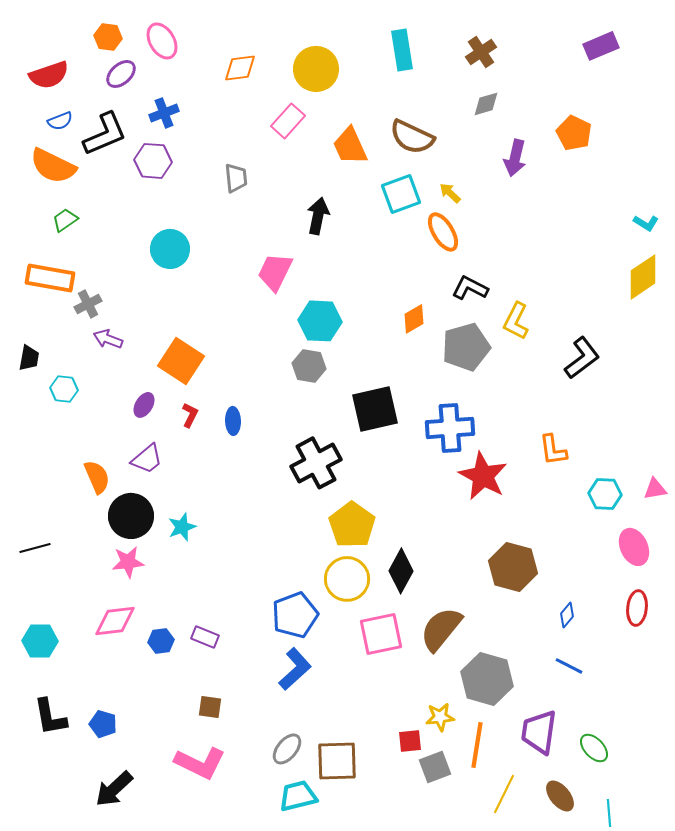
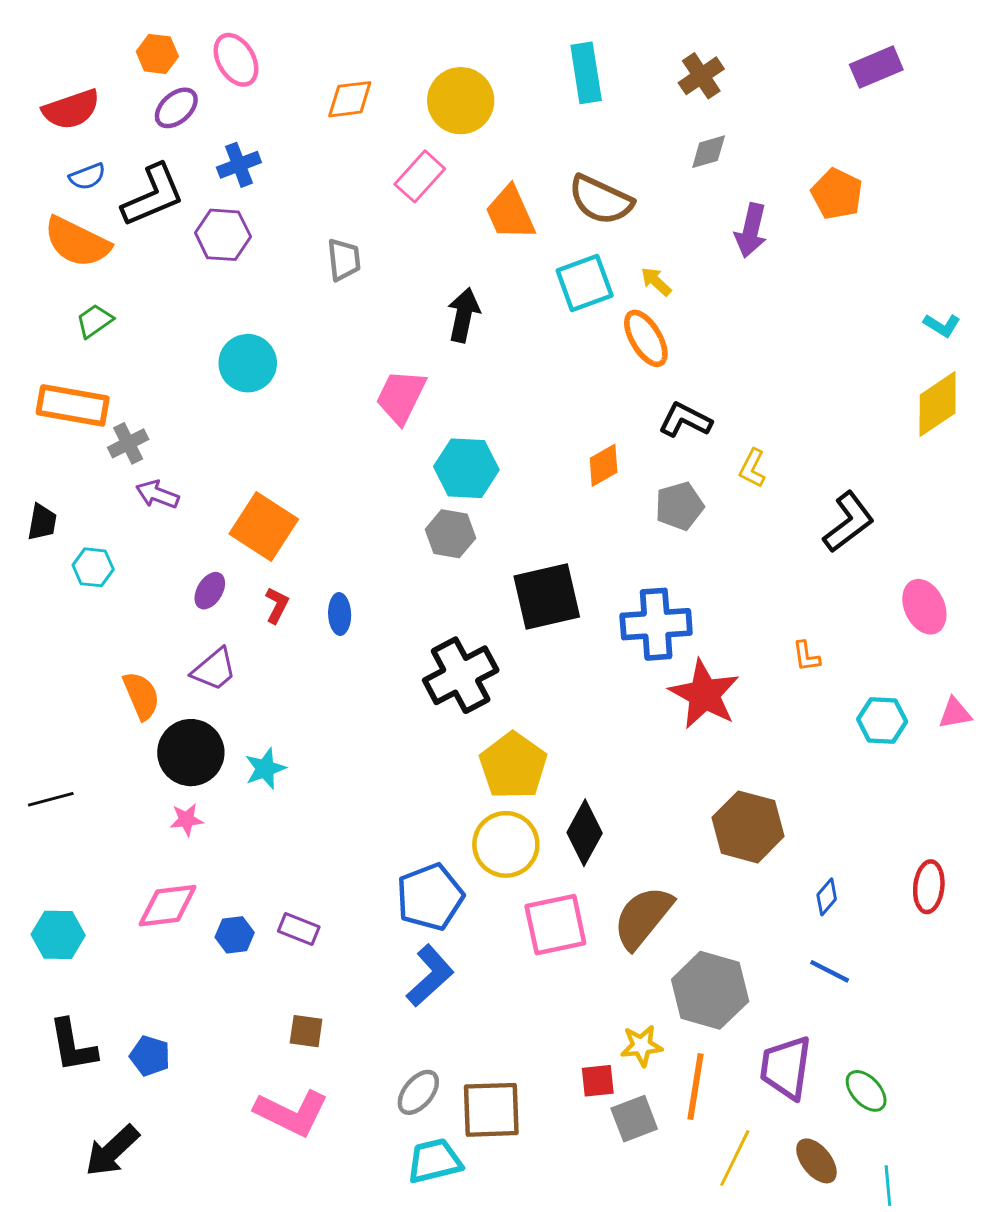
yellow L-shape: (516, 321) -> (752, 468), size x0.7
gray pentagon: (466, 347) -> (679, 506), size x0.7
orange L-shape: (553, 450) -> (806, 656), size x0.7
pink ellipse: (634, 547) -> (924, 607), moved
pink star: (128, 562) -> (186, 820), size x0.7
black arrow: (114, 789) -> (112, 1151), moved

